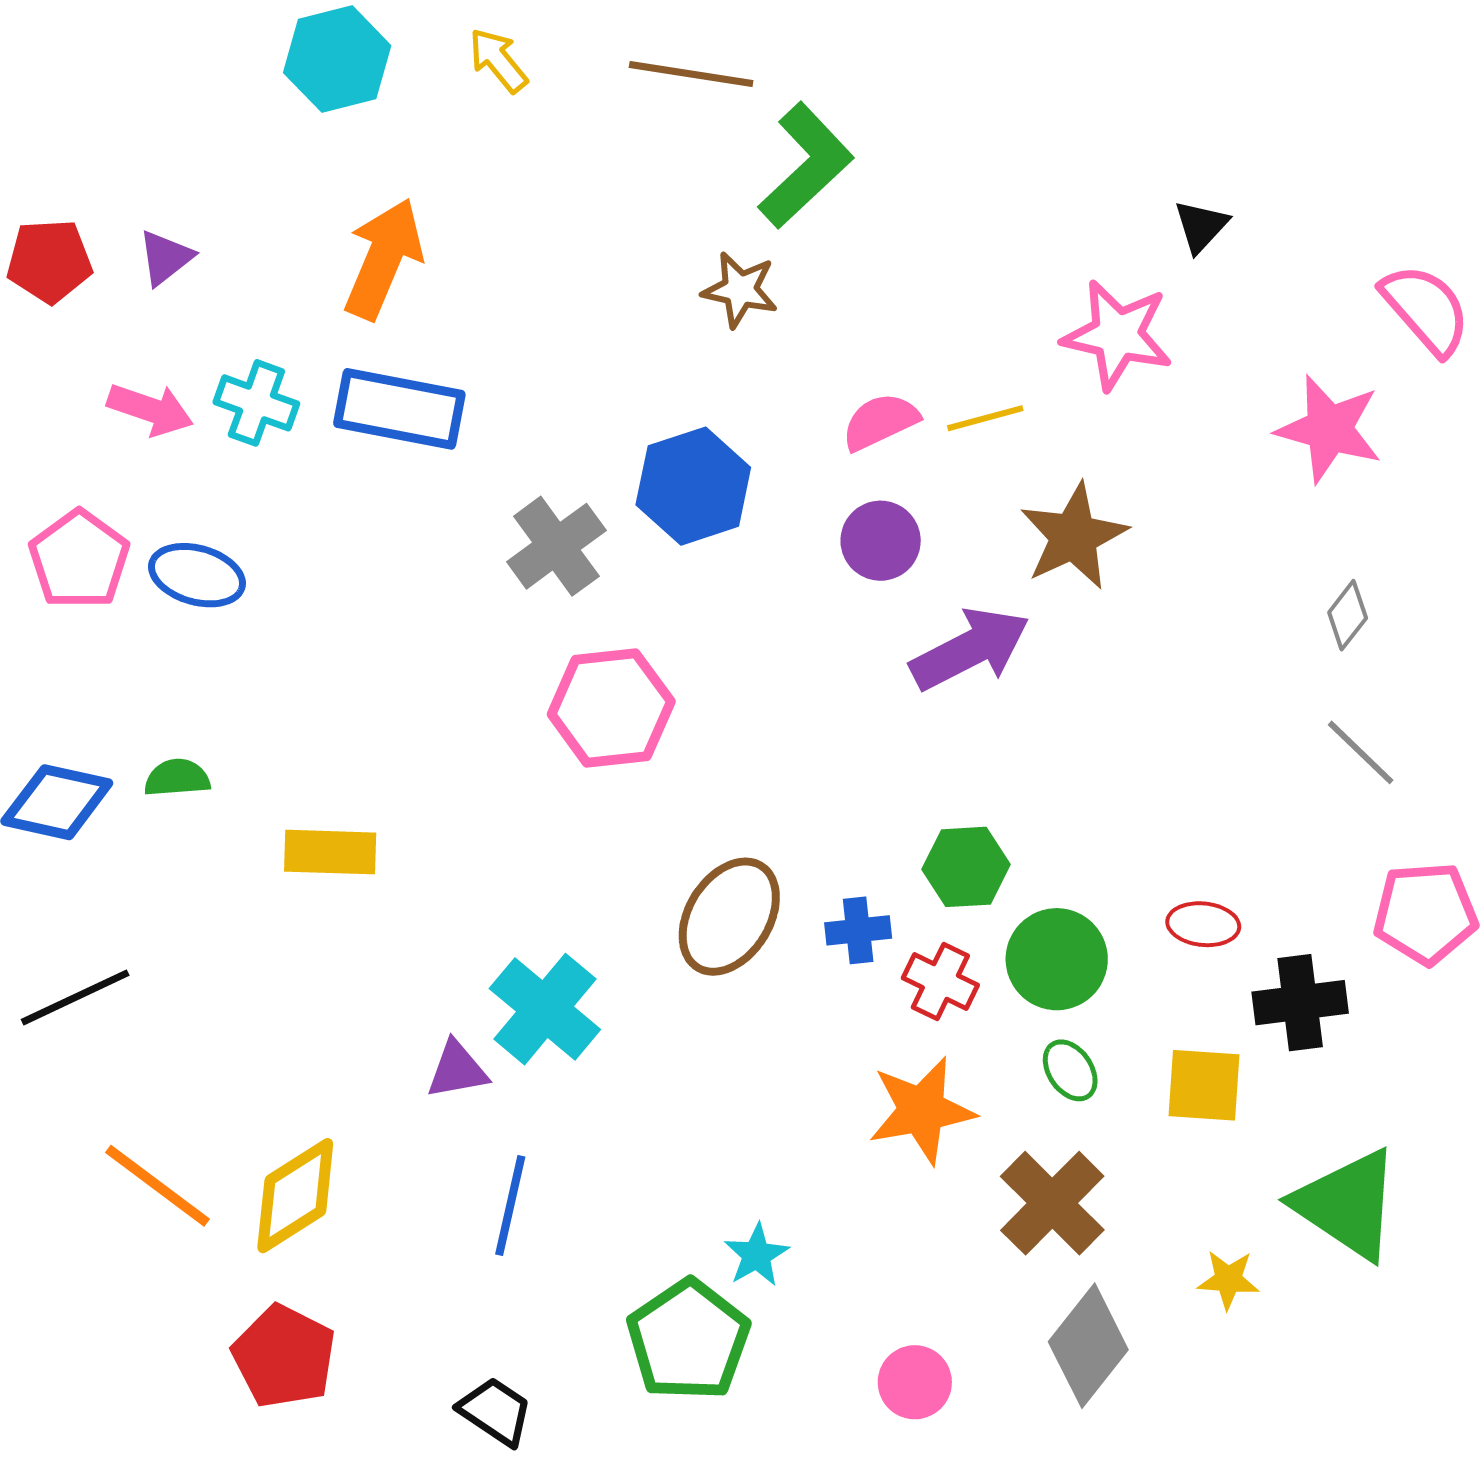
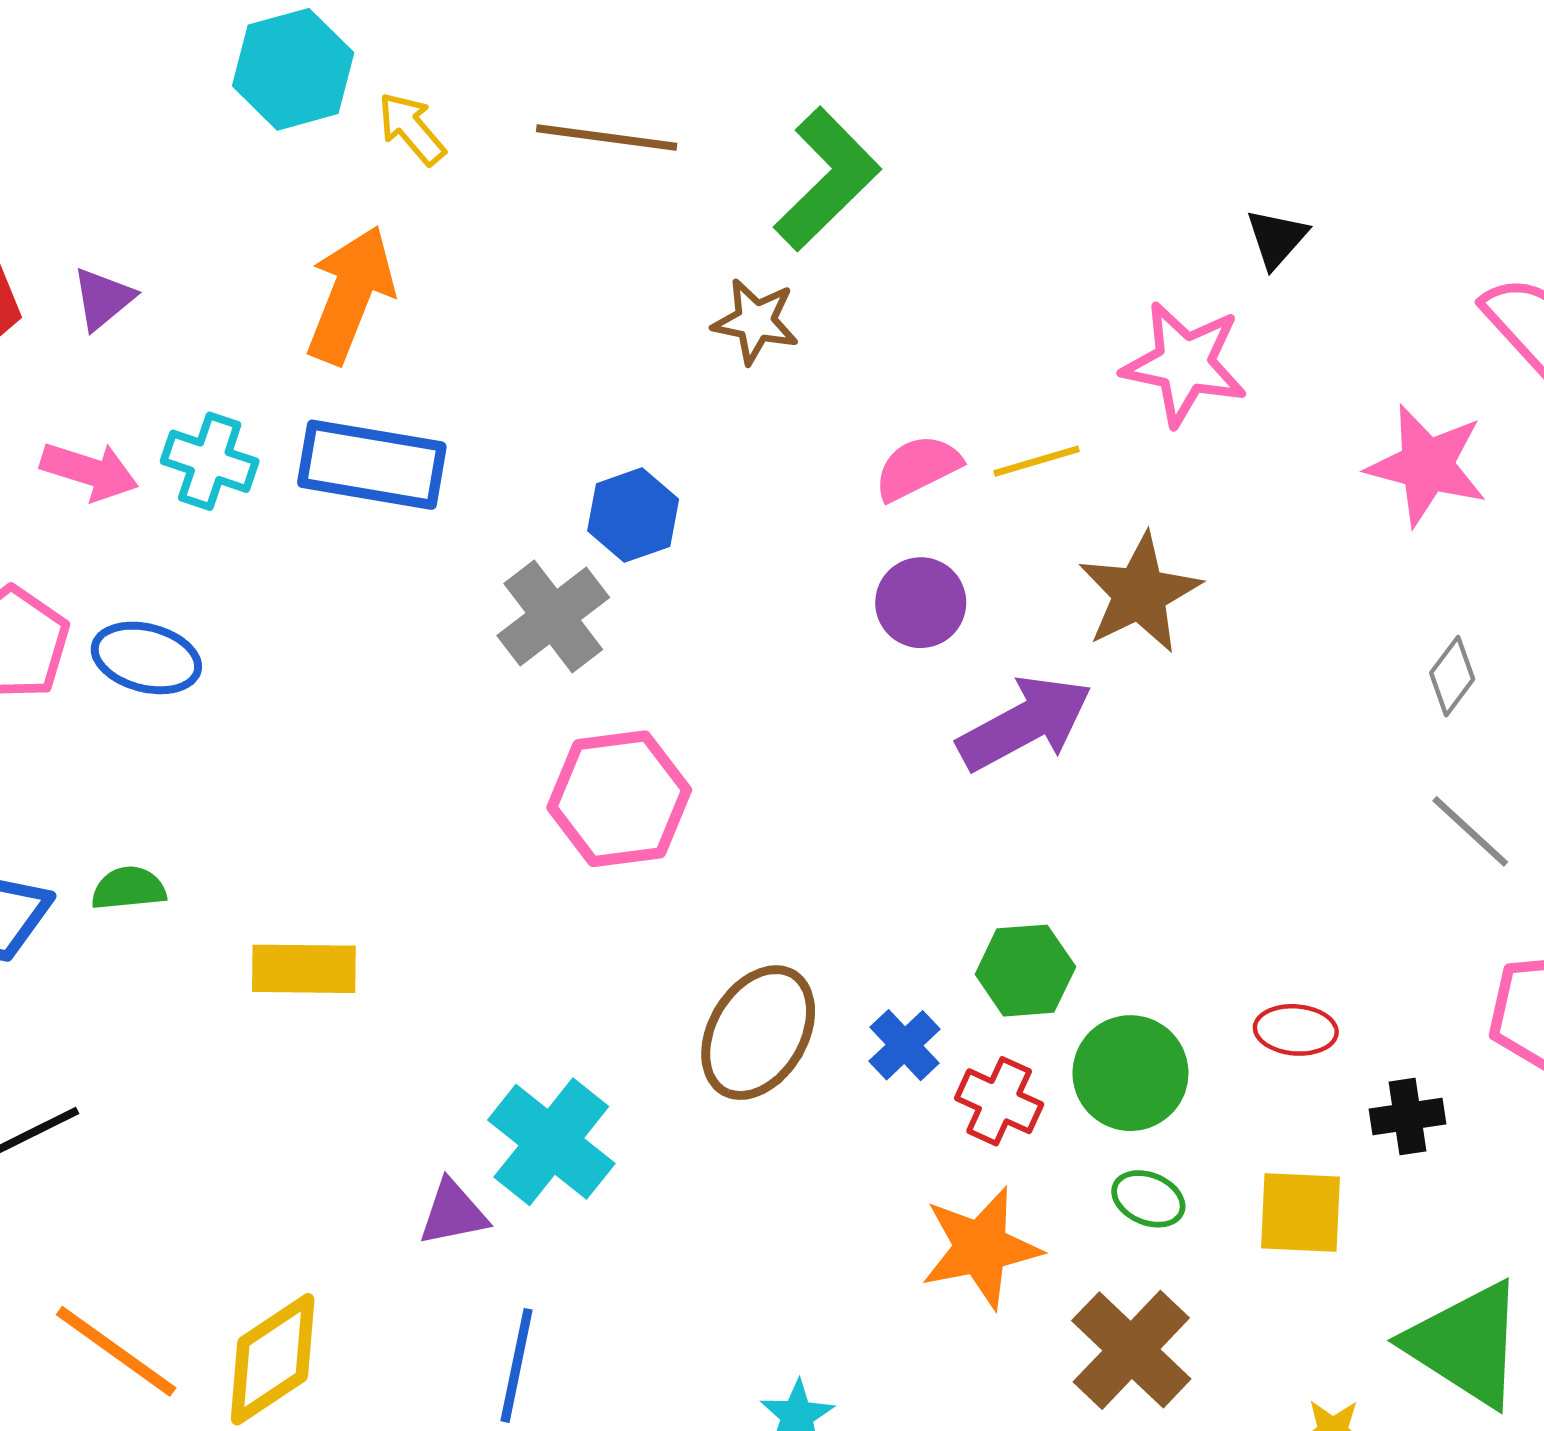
yellow arrow: (498, 60) -> (412, 129), moved
brown line: (691, 74) -> (607, 137), moved
blue hexagon: (693, 486) -> (633, 515), moved, size x0.7
blue cross: (858, 930) -> (905, 1045), turned -36
black cross: (1300, 1003) -> (1408, 1116), size x0.7
green ellipse: (1070, 1070) -> (1148, 1199), turned -32

